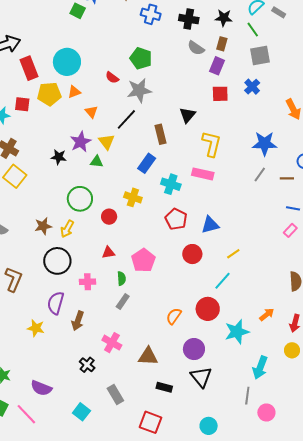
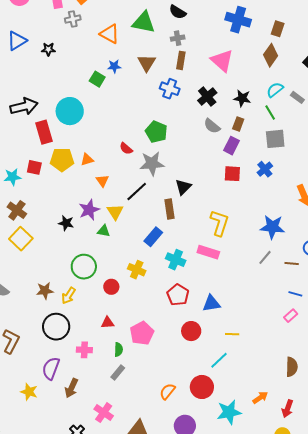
black cross: (189, 19) -> (207, 97), turned 36
cyan circle: (67, 62) -> (70, 111), moved
black triangle: (187, 115) -> (183, 187), moved
yellow line: (233, 254) -> (232, 334), turned 32

